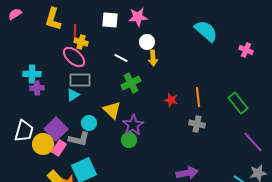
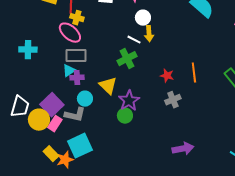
white line: (121, 58) -> (134, 40), moved
purple cross: (37, 88) -> (77, 78), moved
gray cross: (197, 124) -> (173, 100), moved, turned -35

